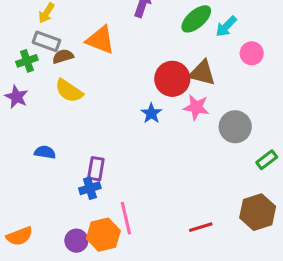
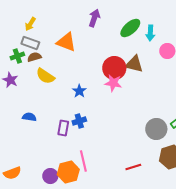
cyan arrow: (226, 26) -> (150, 33), turned -42
brown semicircle: (63, 56) -> (34, 57), moved
pink star: (196, 107) -> (113, 83), moved
blue star: (151, 113) -> (79, 91), moved
gray circle: (235, 127) -> (156, 129), moved
blue cross: (90, 188) -> (79, 121), moved

